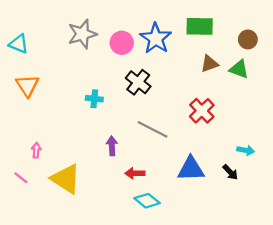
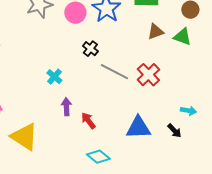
black cross: (138, 82) -> (90, 49), size x0.7
cyan cross: (94, 99) -> (54, 77), moved, turned 35
gray line: (152, 129) -> (114, 72), moved
red arrow: (135, 173) -> (88, 121), moved, turned 54

